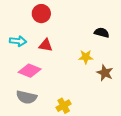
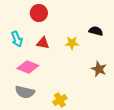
cyan arrow: (18, 41) -> (17, 39), turned 63
yellow star: (86, 57) -> (72, 43), moved

